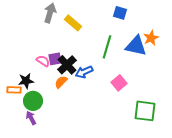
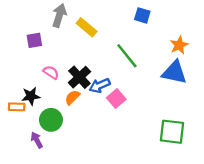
blue triangle: (136, 46) -> (174, 72), moved
green line: (107, 47) -> (127, 56), turned -55
purple square: (55, 59) -> (34, 40), moved
pink square: (119, 83) -> (116, 98), moved
green circle: (33, 101) -> (51, 120), moved

